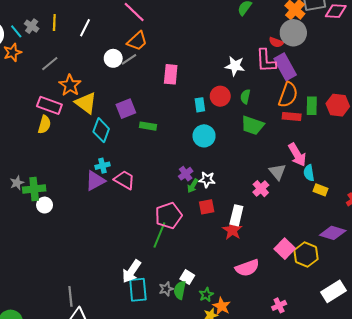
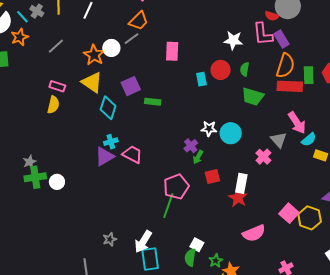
white circle: (113, 58) -> (111, 48), moved
purple rectangle: (285, 67) -> (281, 39), size x0.7
orange star: (70, 85) -> (94, 55), moved
pink rectangle: (49, 105) -> (57, 86), size x0.7
red rectangle: (292, 116) -> (290, 86), size x1.4
cyan circle: (204, 136) -> (231, 133), moved
cyan semicircle: (309, 173) -> (309, 140), turned -119
white star: (207, 180) -> (209, 129), moved
green cross: (34, 189) -> (35, 177), moved
gray star: (166, 289) -> (110, 239), moved

